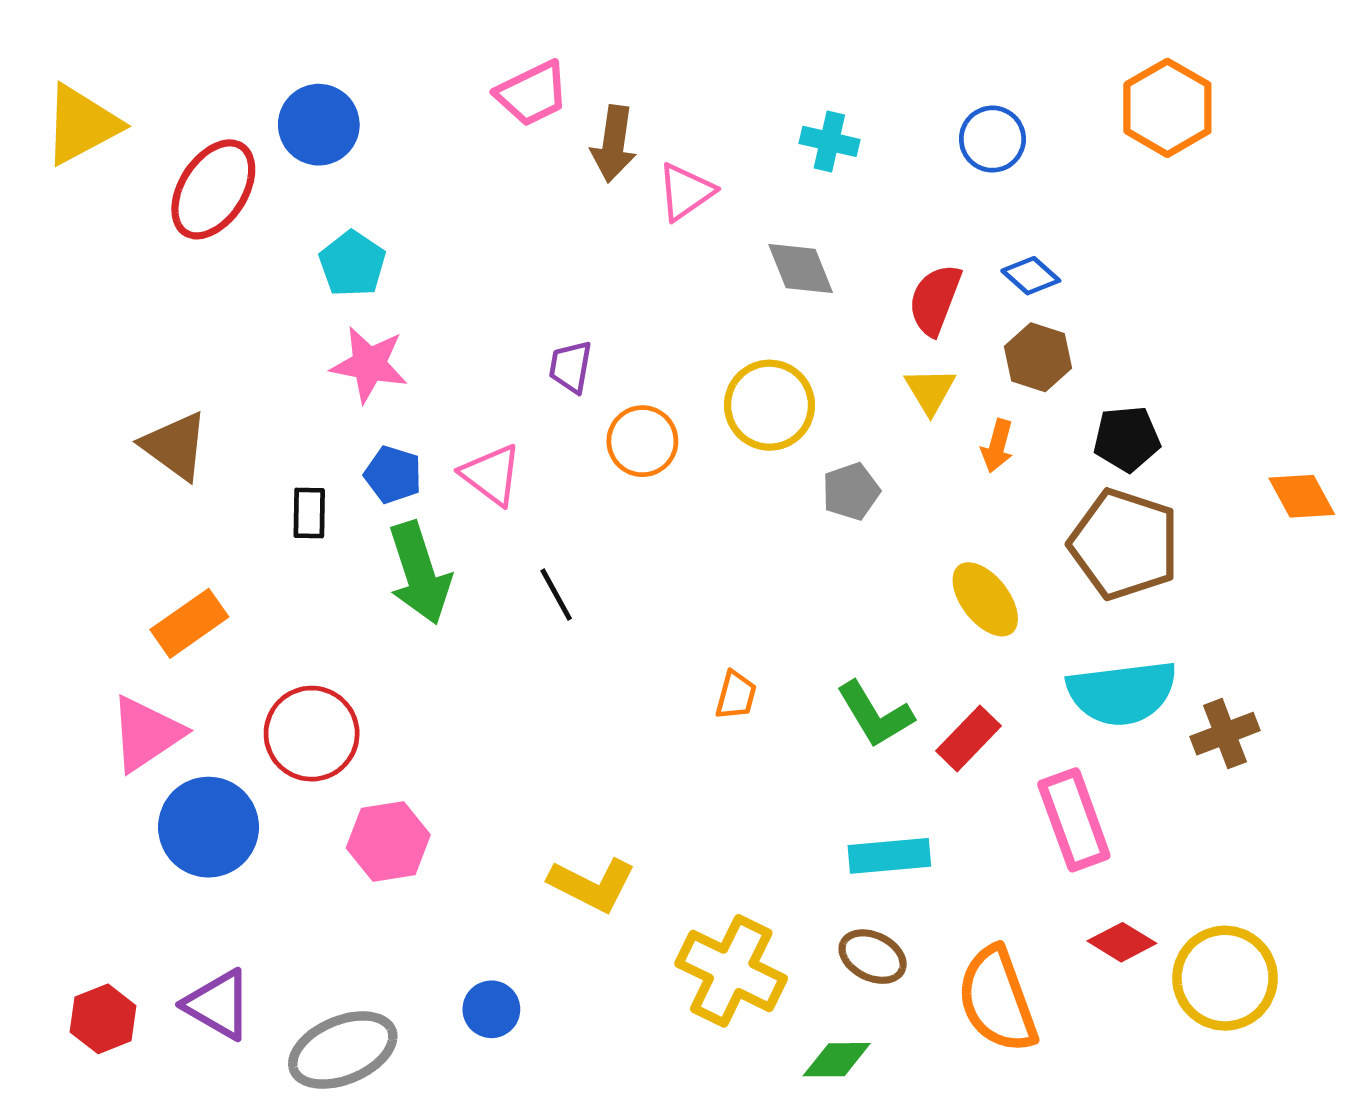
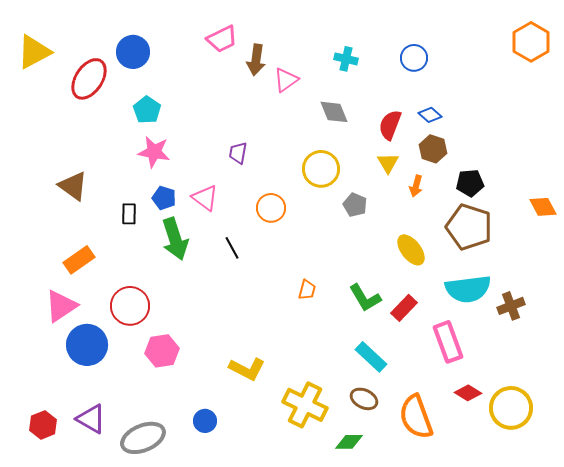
orange hexagon: (1167, 108) -> (531, 42), moved
orange circle: (642, 441) -> (271, 208), moved
gray pentagon: (851, 491) -> (355, 205), turned -30
cyan rectangle: (889, 856) -> (371, 357), turned 48

